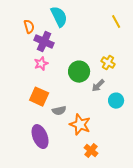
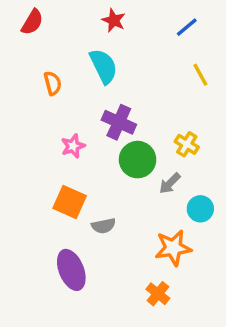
purple cross: (44, 42) -> (119, 122), moved
orange star: (80, 125) -> (173, 248), moved, turned -30

